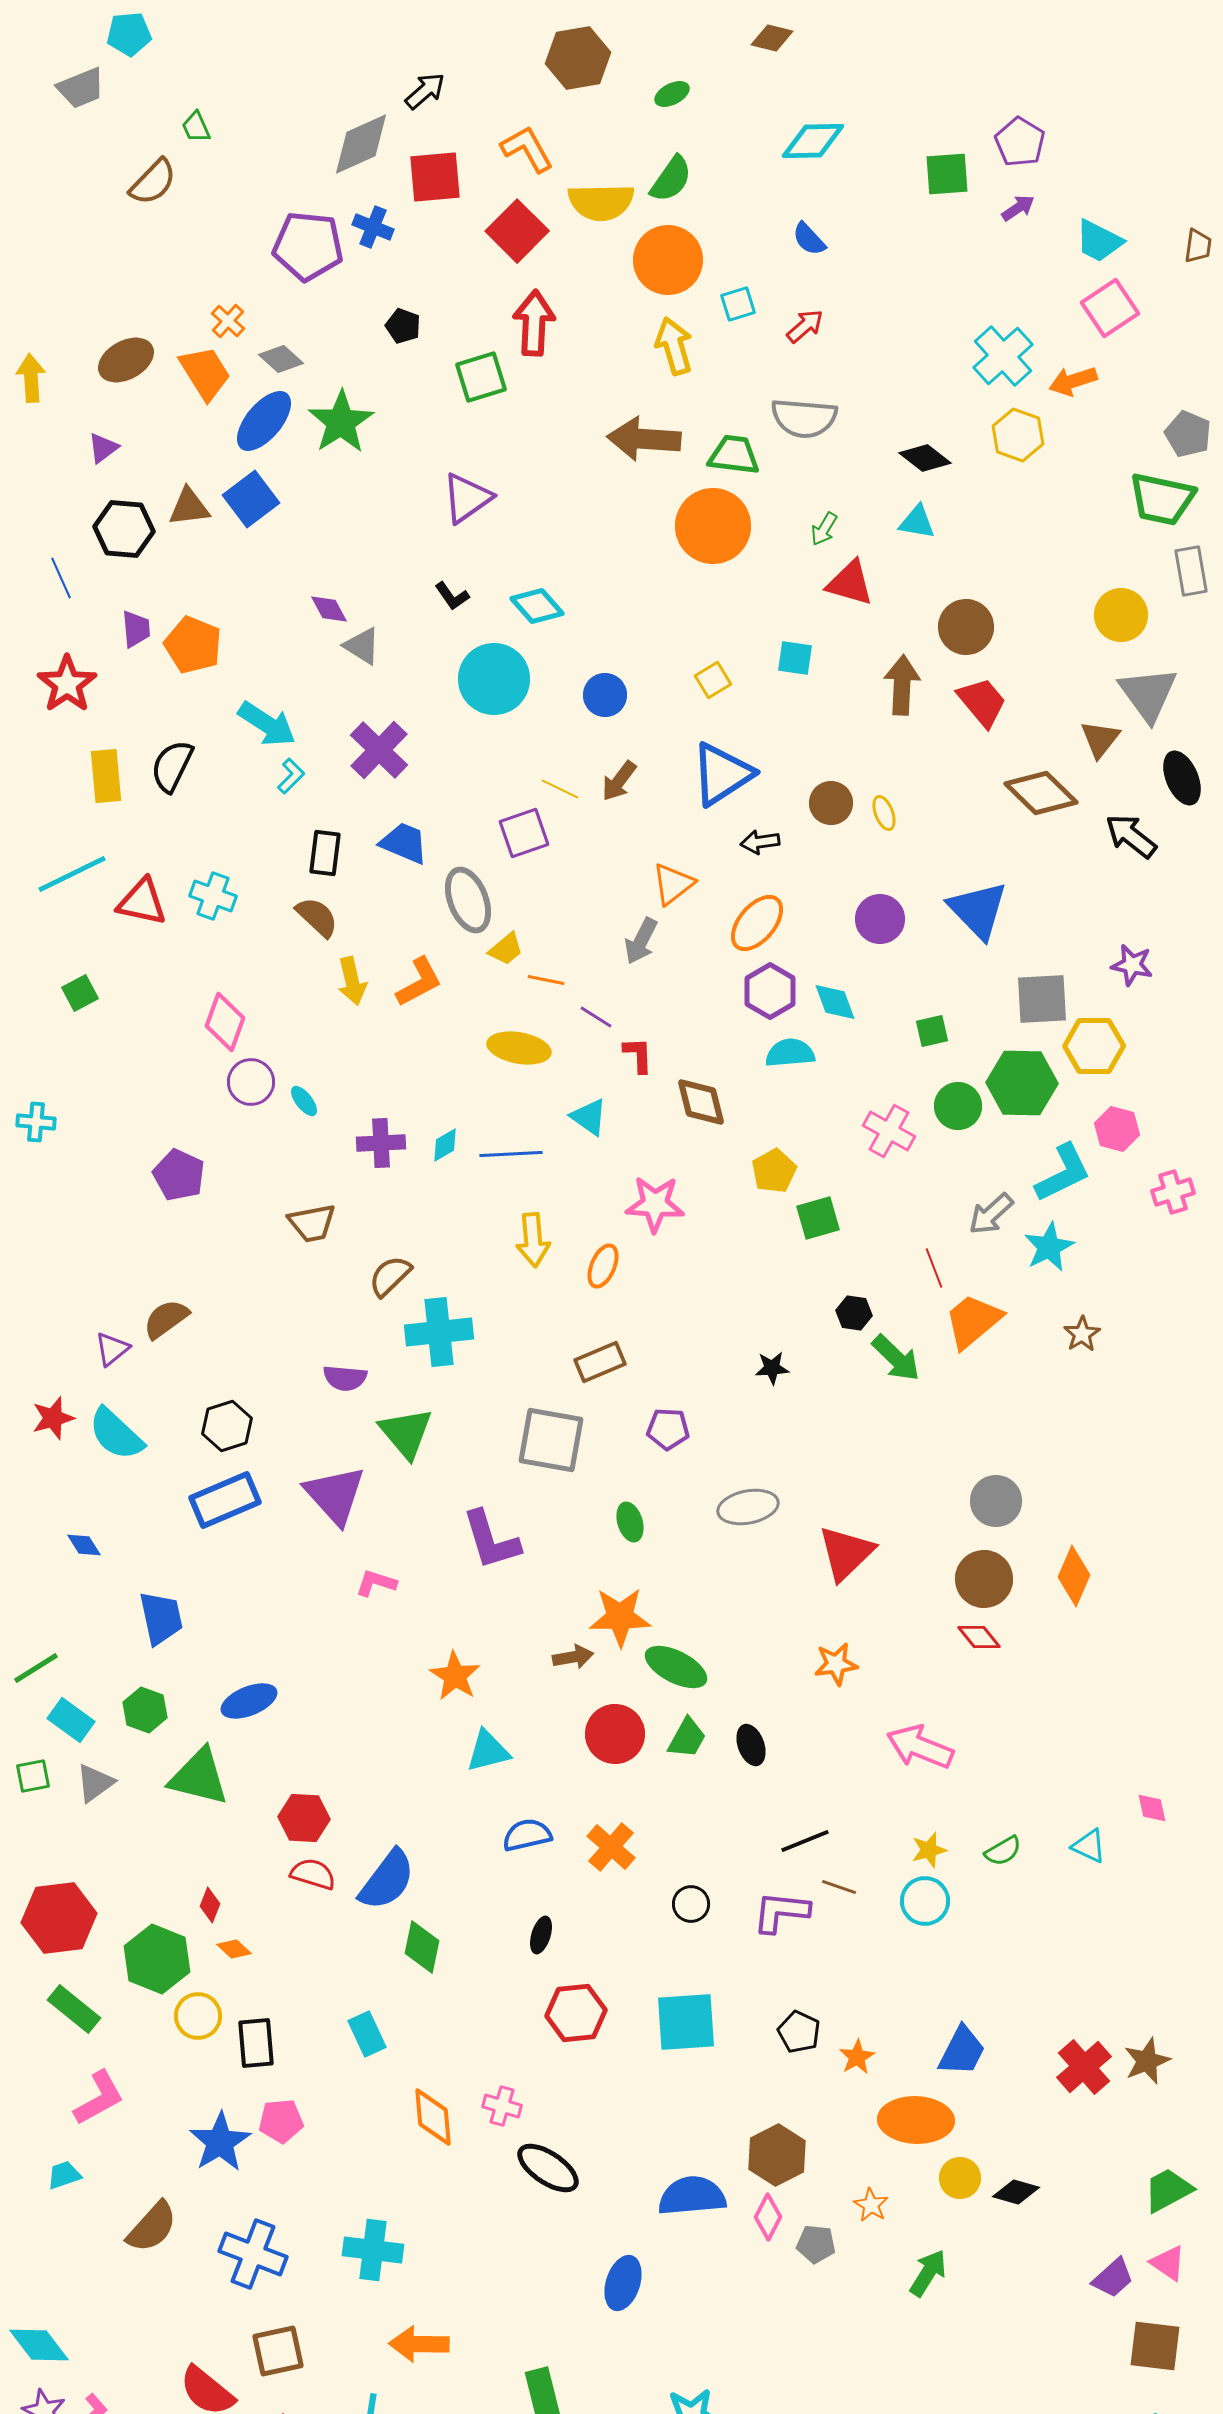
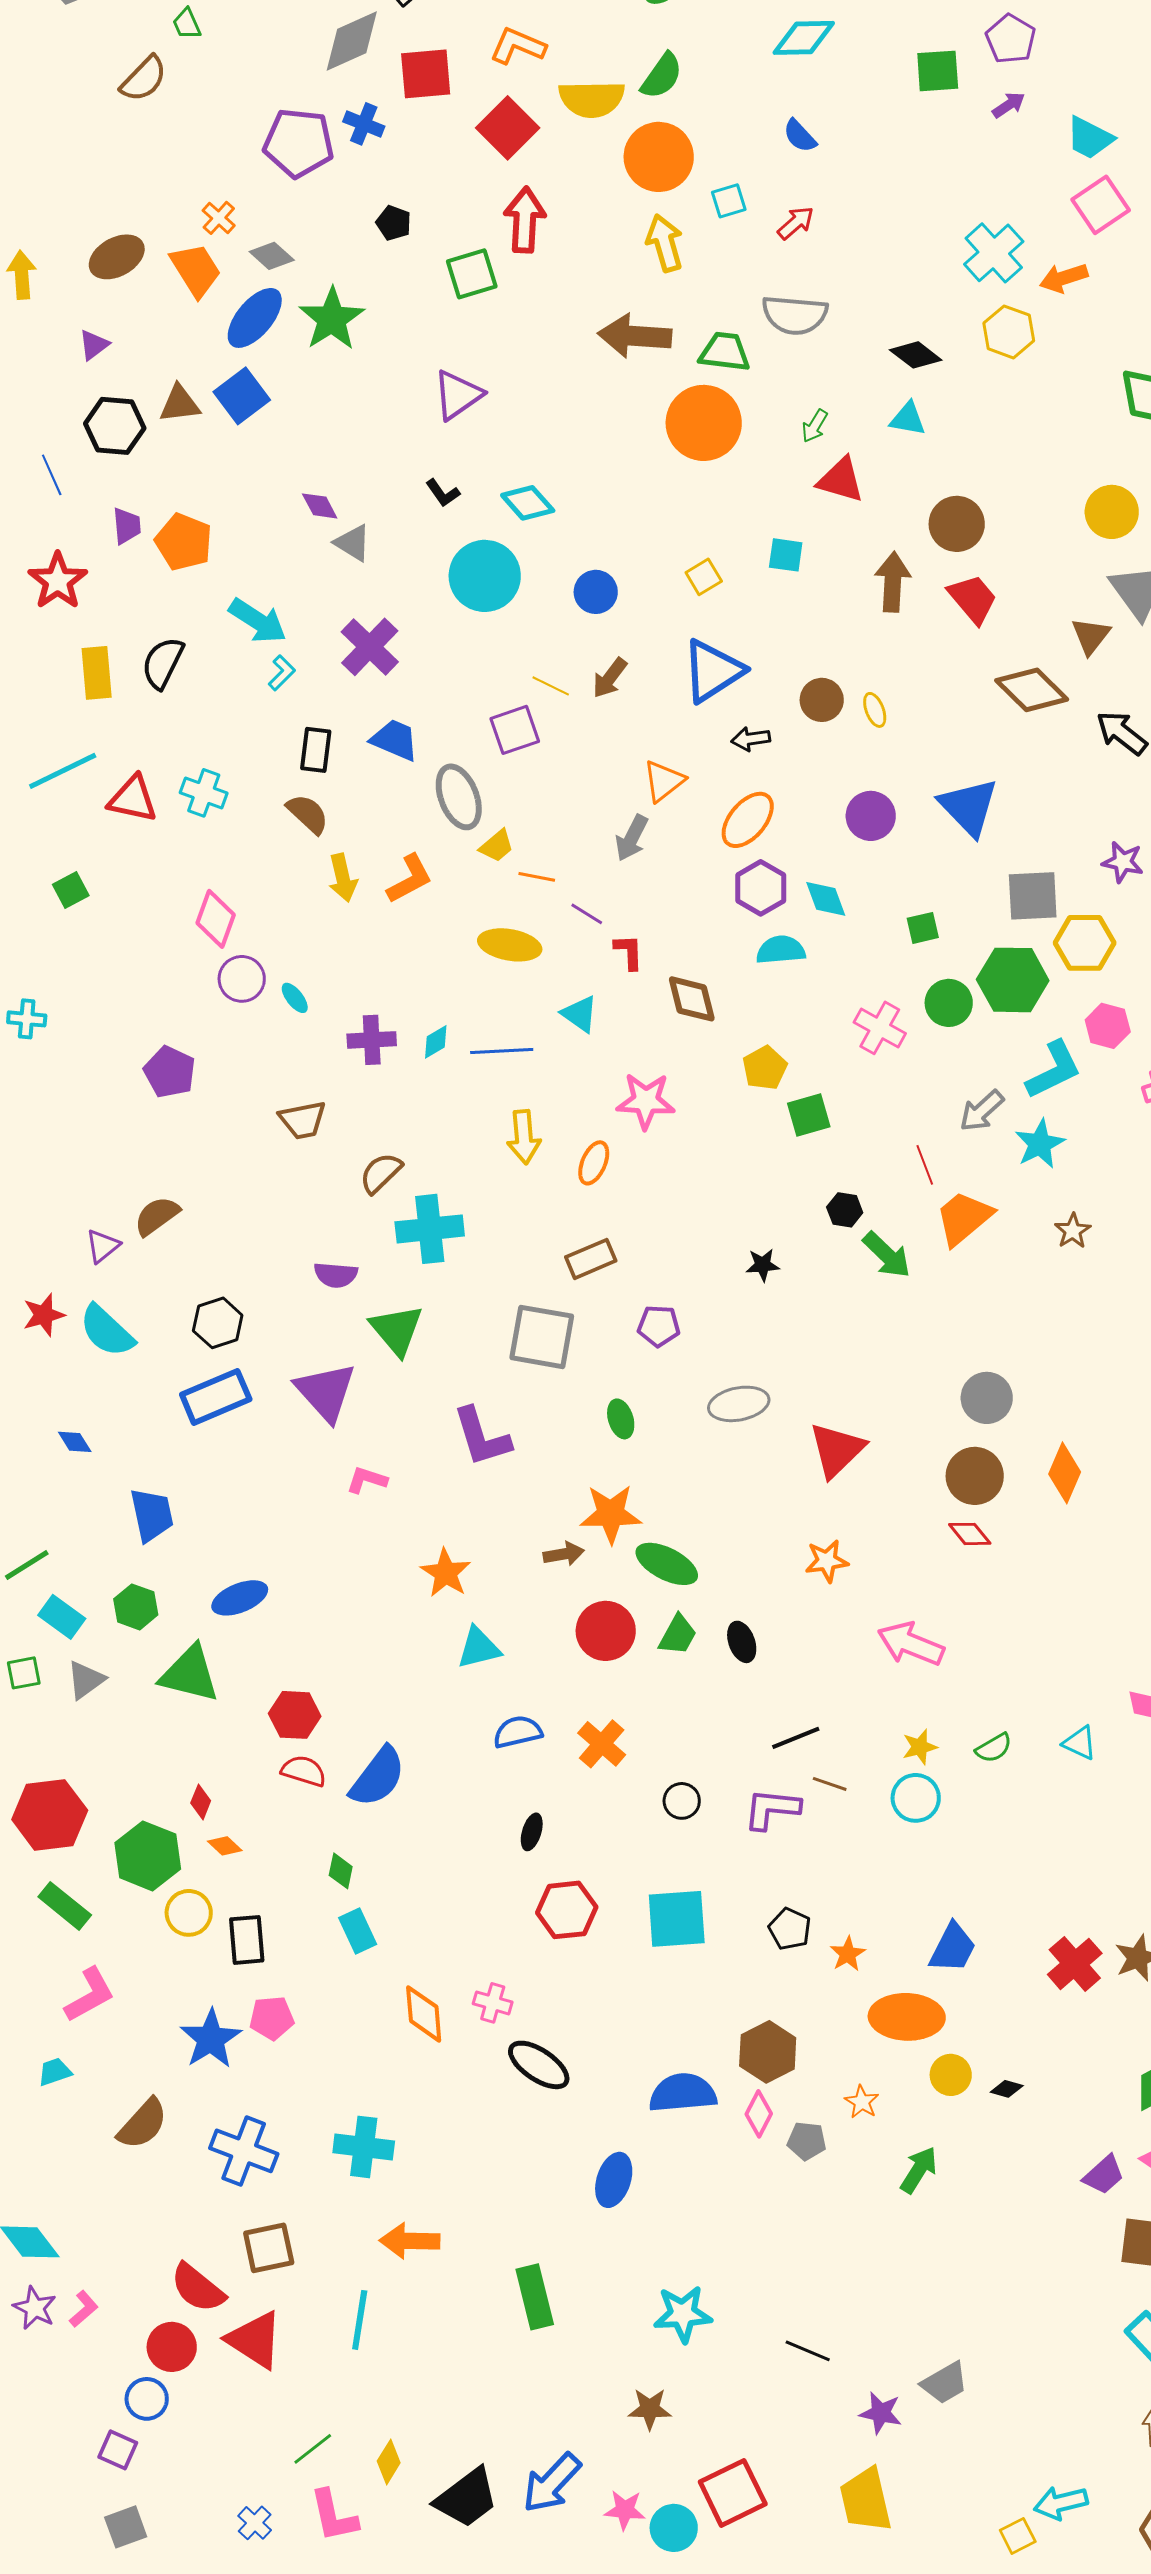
orange L-shape: (527, 149) -> (518, 46), turned -38
green diamond: (422, 1947) -> (341, 1871), moved, size x0.7
black diamond: (1016, 2192) -> (1007, 2089), size x0.7

